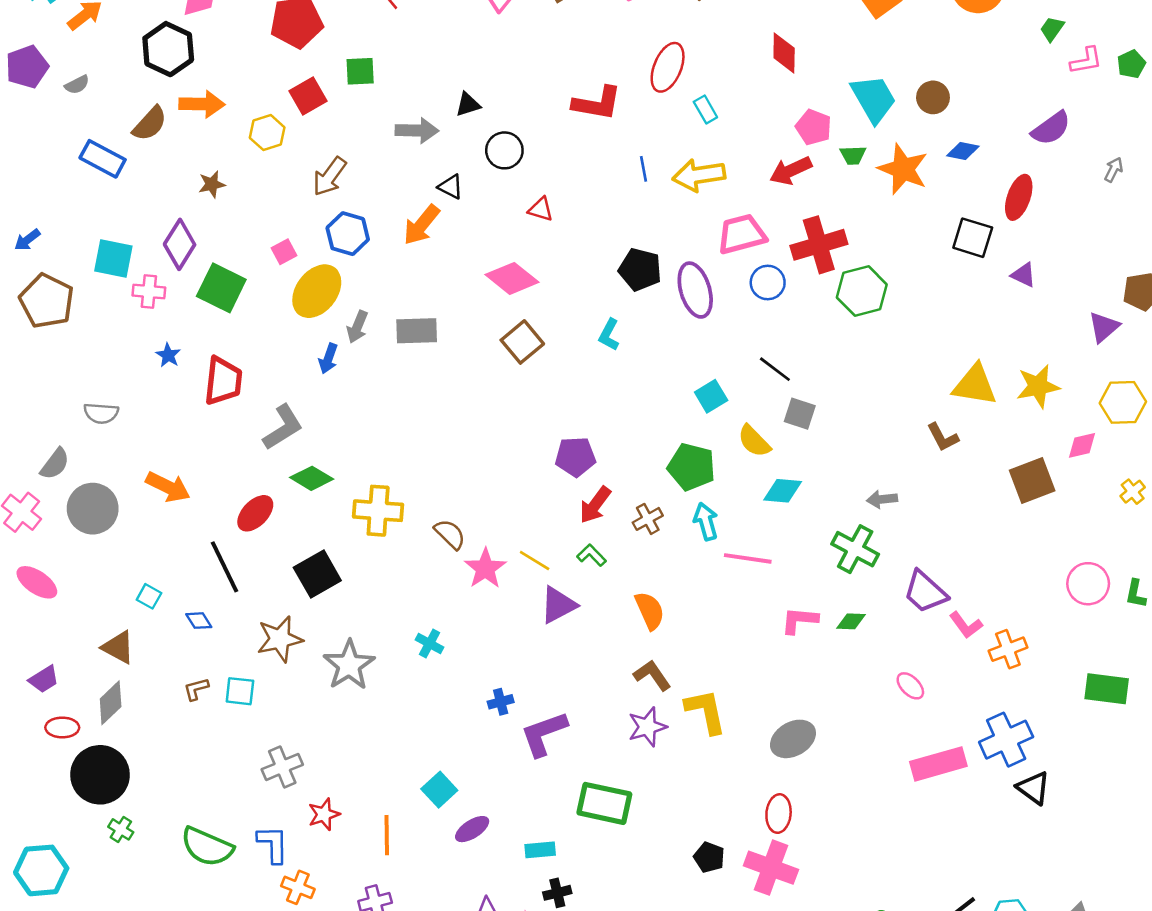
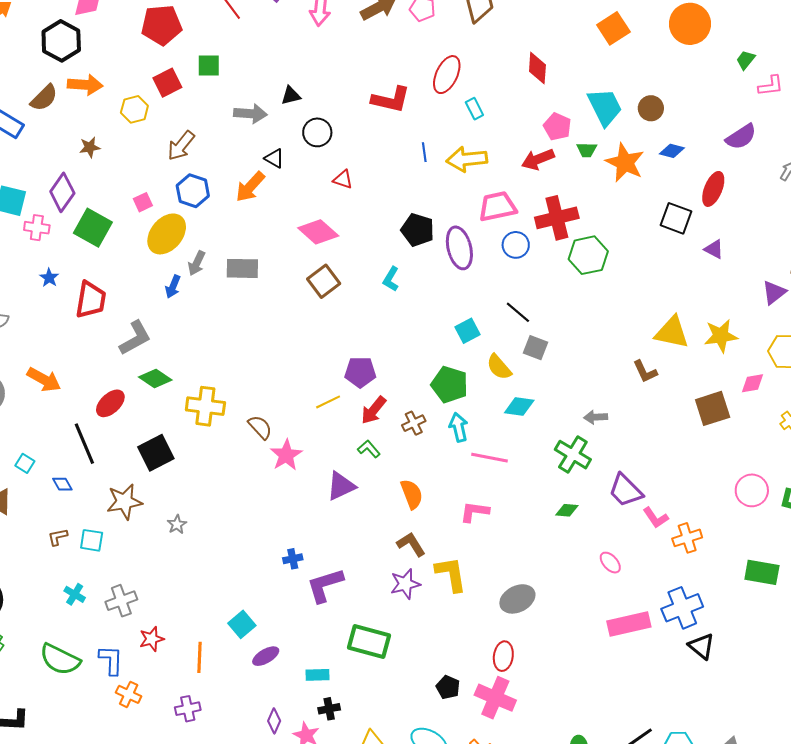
yellow line: (535, 560) -> (328, 402), moved, turned -60
pink L-shape: (799, 620) -> (475, 512), moved
cyan cross: (429, 643) -> (75, 594), moved
gray star: (349, 665) -> (177, 524), size x0.5

